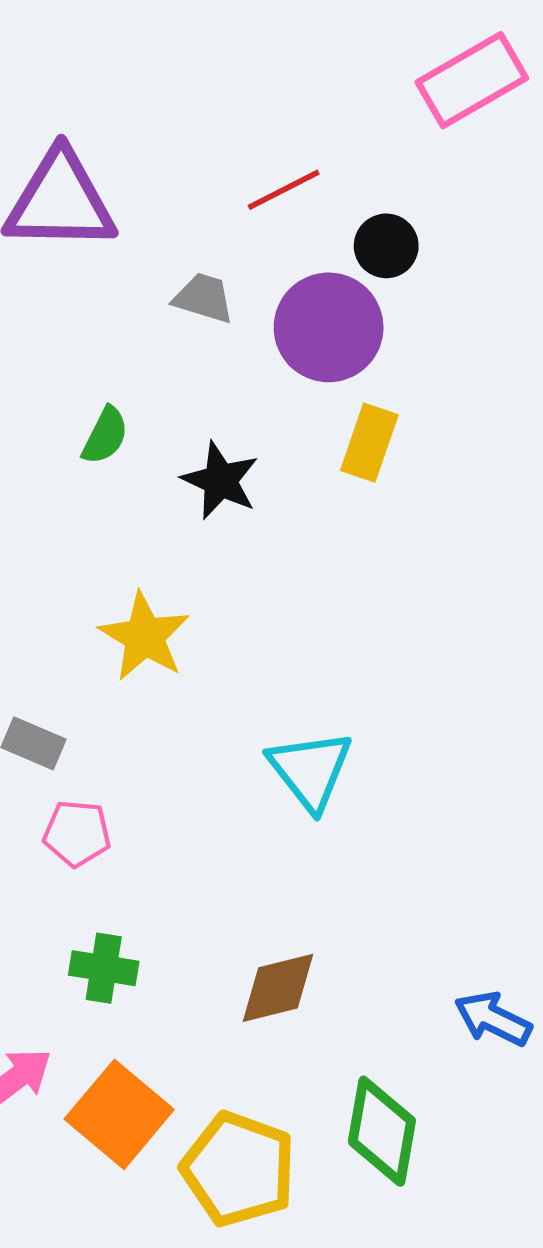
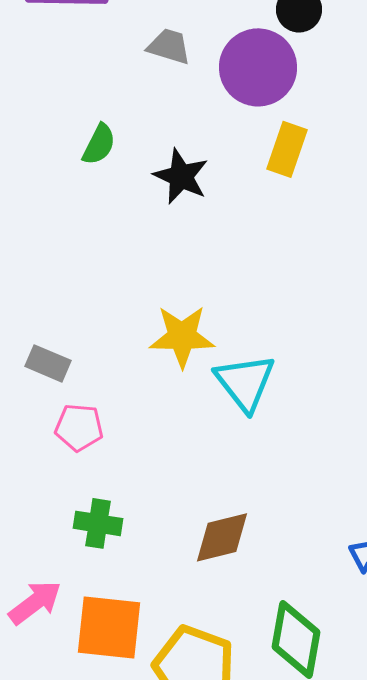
yellow star: (144, 637) -> (182, 336), moved, turned -30
orange square: (119, 1114) -> (109, 627), turned -34

